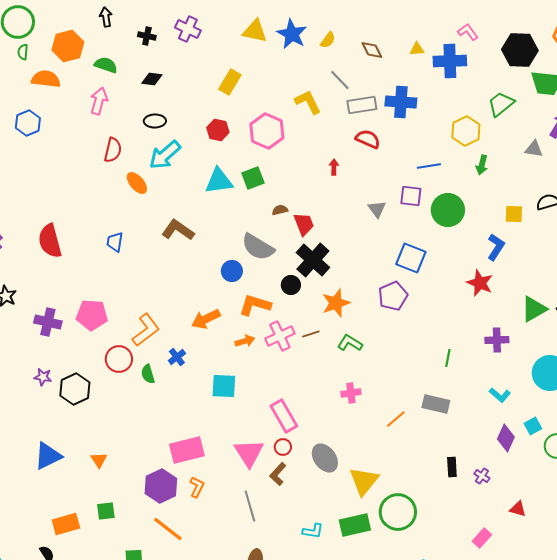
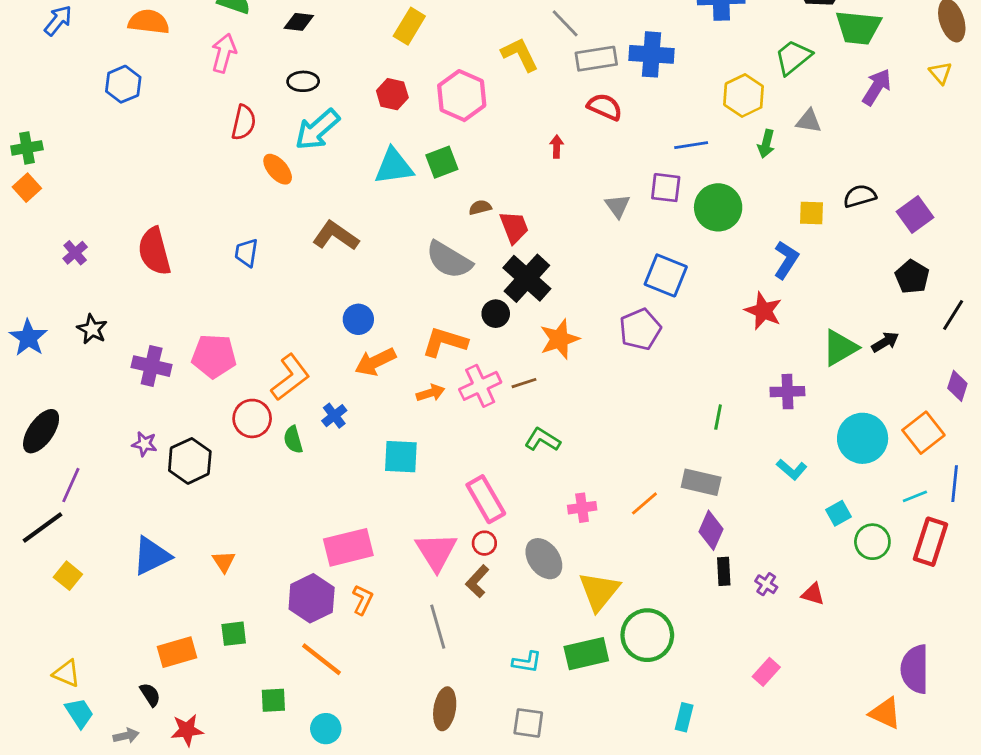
gray triangle: (534, 149) -> (809, 121), moved
blue circle: (232, 271) -> (358, 319), moved
green L-shape: (350, 343) -> (542, 440), moved
pink cross: (351, 393) -> (582, 508), moved
purple diamond: (506, 438) -> (711, 530), moved
red triangle: (518, 509) -> (813, 594), moved

